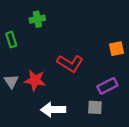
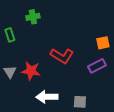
purple rectangle: (107, 86) -> (97, 66), moved
gray square: (95, 107) -> (80, 102), moved

